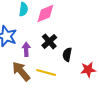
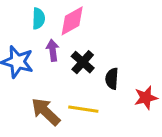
purple arrow: (26, 49) -> (53, 50), moved

